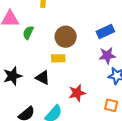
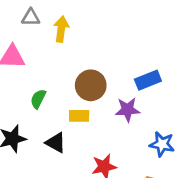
green semicircle: (28, 33) -> (38, 99), moved
purple star: (107, 55) -> (128, 110), moved

